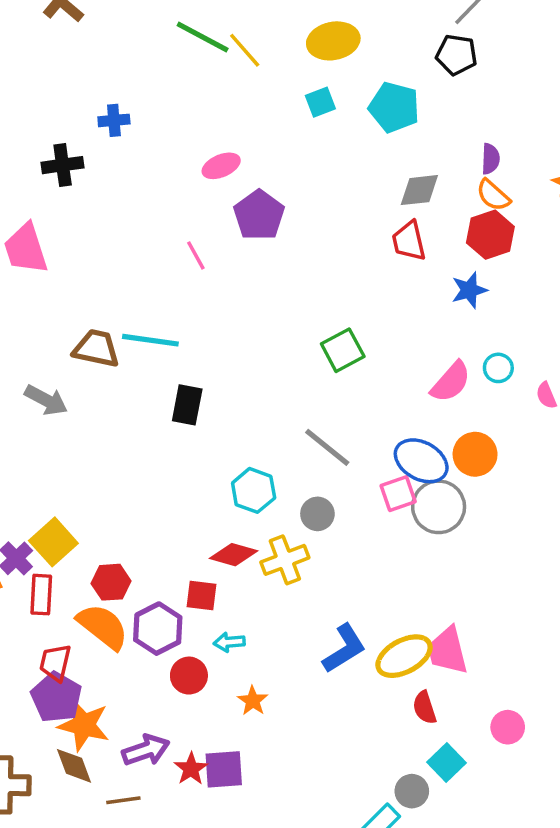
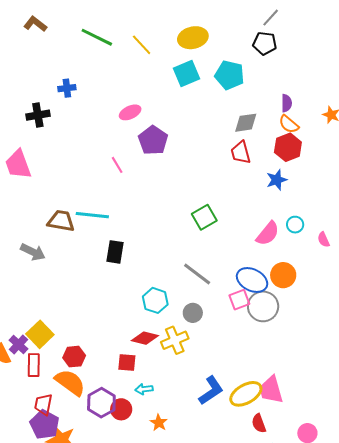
green line: (203, 37) -> (97, 37), moved
cyan square: (320, 102) -> (187, 73), size x1.5
purple hexagon: (158, 629) -> (101, 403), moved

